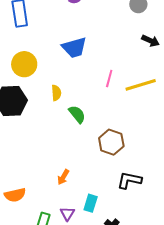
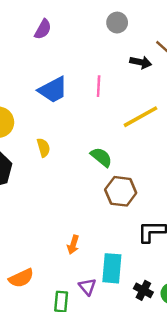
pink line: (109, 78) -> (99, 86), moved
green semicircle: (77, 114) -> (101, 157), moved
cyan rectangle: (91, 203) -> (112, 268), size x1.4

